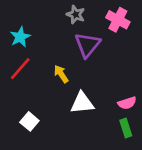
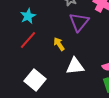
white square: (29, 121) -> (35, 80), size x1.5

